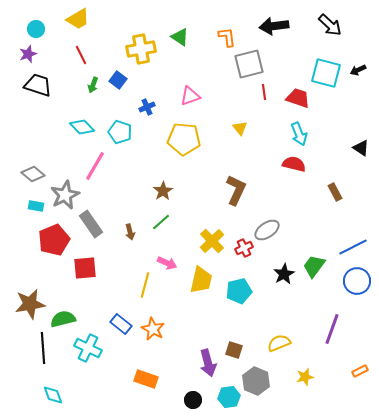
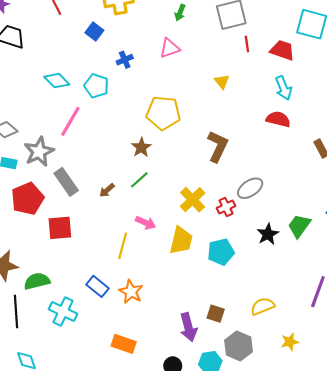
green arrow: (93, 85) -> (180, 13), moved
yellow pentagon: (184, 139) -> (163, 113), moved
brown arrow: (130, 232) -> (107, 190), turned 63

